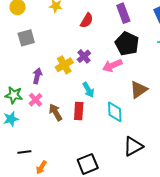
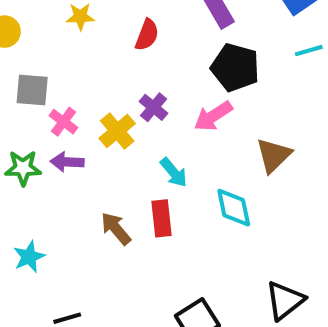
gray square: (26, 38) -> (32, 90), turned 30
purple arrow: (37, 76) -> (67, 162), turned -91
green star: (14, 95) -> (23, 168), moved
pink cross: (35, 100) -> (63, 122), moved
black triangle: (133, 146) -> (285, 300), moved

